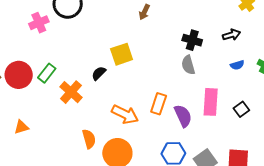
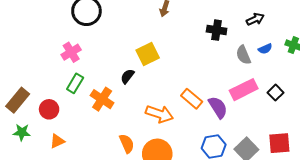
pink cross: (39, 23) -> (71, 52), moved
gray semicircle: (188, 65) -> (243, 55), moved
red circle: (19, 75) -> (49, 109), moved, size x0.7
pink rectangle: (211, 102) -> (244, 90), turned 68
orange rectangle: (159, 104) -> (192, 99), turned -60

